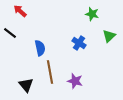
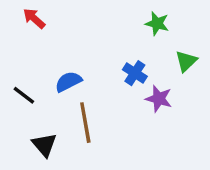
black line: (10, 33) -> (24, 95), moved
blue semicircle: (40, 48) -> (68, 82), turned -105
purple star: (75, 81) -> (159, 99), moved

